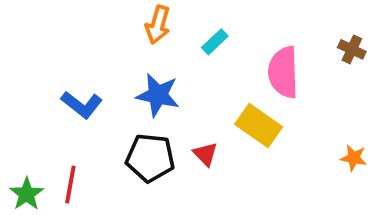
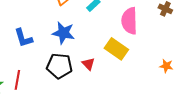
blue L-shape: (82, 105) -> (23, 38), turned 35

